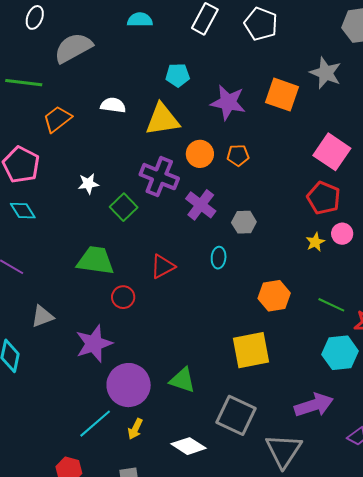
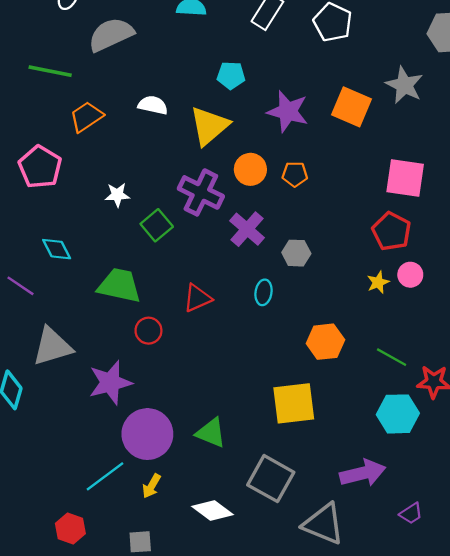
yellow triangle: (162, 119) -> (209, 126), turned -36
pink square: (332, 152) -> (405, 178), turned -30
cyan diamond: (23, 211) -> (57, 249), moved
gray triangle: (42, 316) -> (52, 346), size x1.5
gray triangle: (284, 451) -> (323, 524), turned -45

